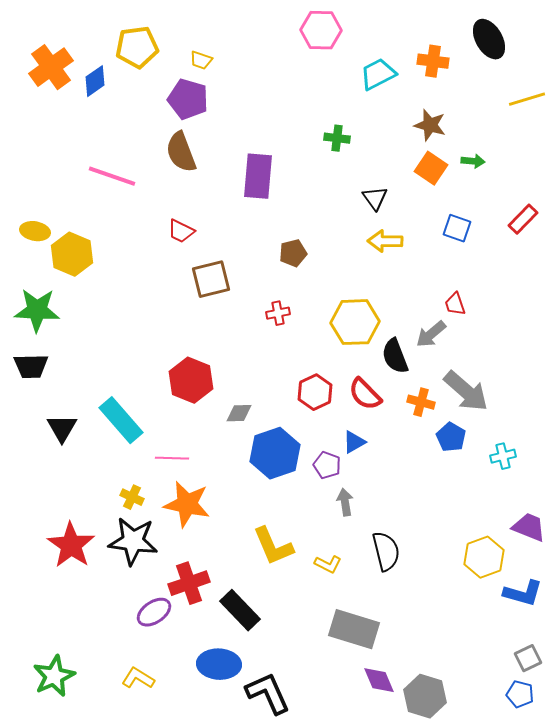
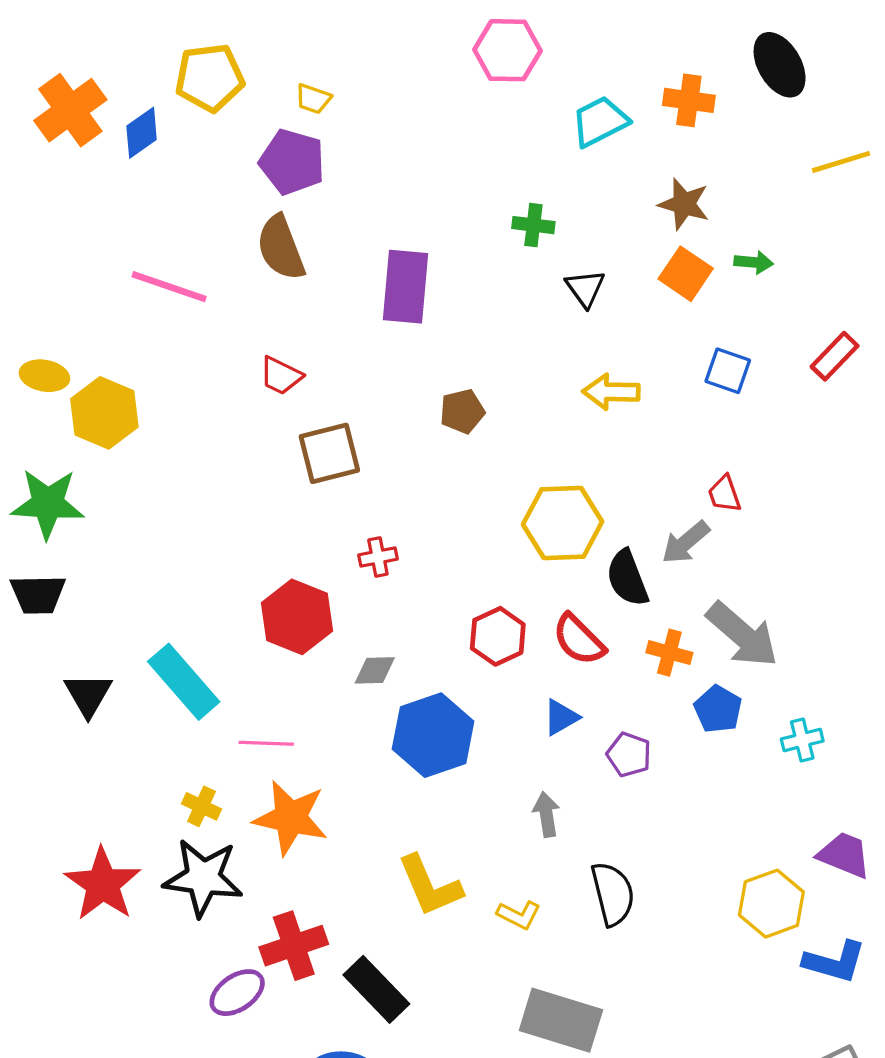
black triangle: (375, 198) -> (585, 288), moved
red cross: (278, 313) -> (378, 557), moved
purple pentagon: (327, 465) -> (629, 755), moved

